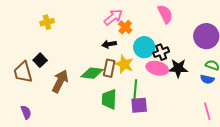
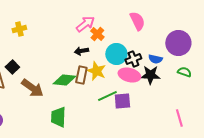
blue semicircle: (207, 79) -> (155, 59), moved
brown arrow: (60, 81) -> (32, 88), turned 100
green line: (135, 89) -> (107, 96), turned 60
green trapezoid: (109, 99) -> (58, 117), moved
purple square: (139, 105) -> (122, 101), moved

